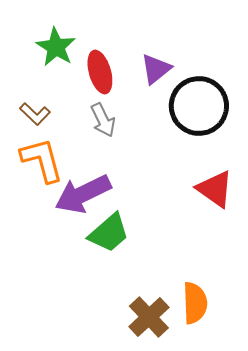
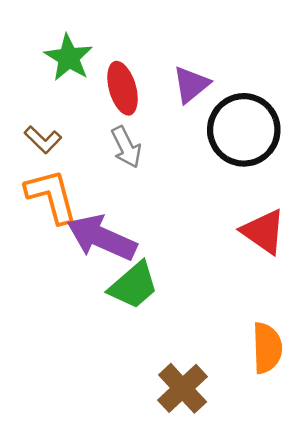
purple arrow: (83, 194) -> (102, 238), turned 50
orange semicircle: (195, 303) -> (267, 348), moved

